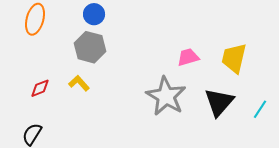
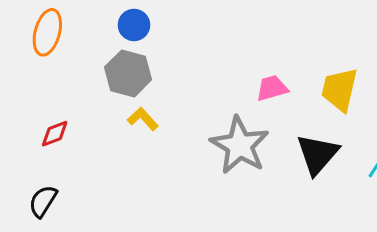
yellow L-shape: (79, 83) -> (143, 119), moved

